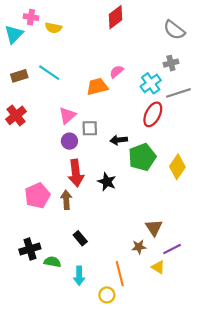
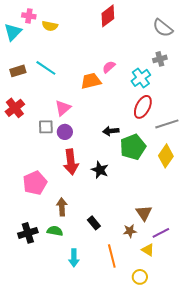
gray line: (178, 93) -> (167, 124), moved
gray square: (90, 128) -> (46, 127), moved
brown arrow: (66, 200) -> (62, 207), moved
black rectangle: (80, 238) -> (94, 223), moved
green semicircle: (52, 262) -> (55, 231), moved
yellow circle: (107, 295) -> (140, 277), moved

